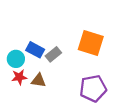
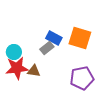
blue rectangle: (35, 50) -> (54, 38), moved
red star: (19, 77) -> (17, 68), size x1.6

